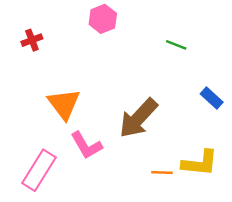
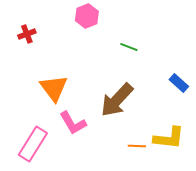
green line: (176, 45) -> (129, 47), moved

